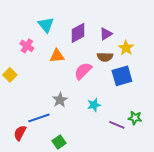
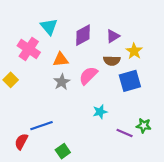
pink cross: (27, 46) -> (29, 49), size x1.5
gray star: (60, 100) -> (62, 82), moved

